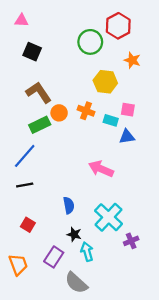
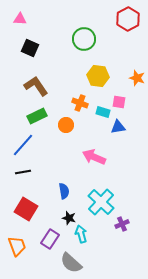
red hexagon: (118, 26) -> (128, 19), moved
orange star: (132, 60) -> (137, 78), moved
orange circle: (59, 113) -> (66, 125), moved
red square: (28, 225) -> (26, 209), size x1.6

